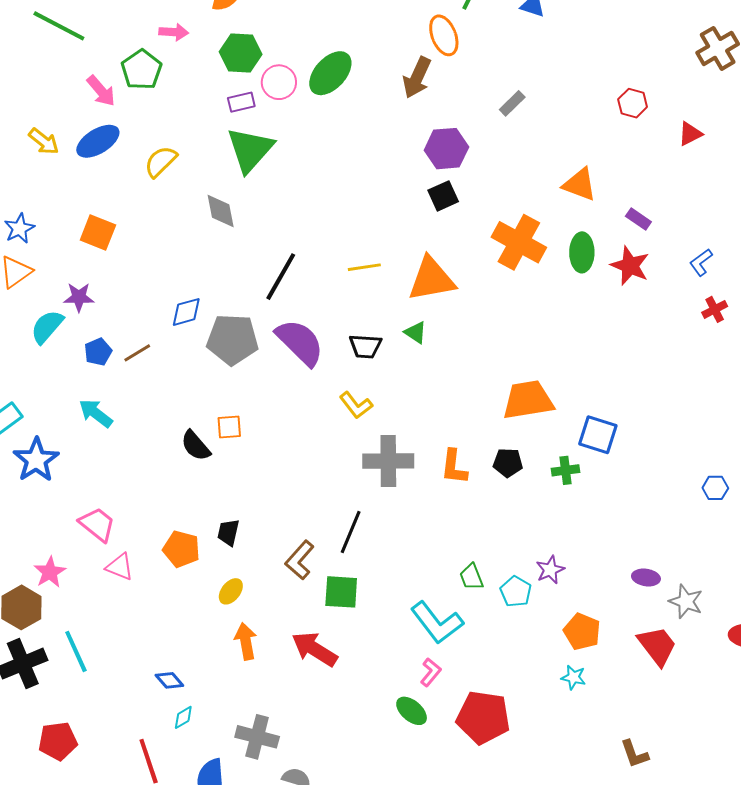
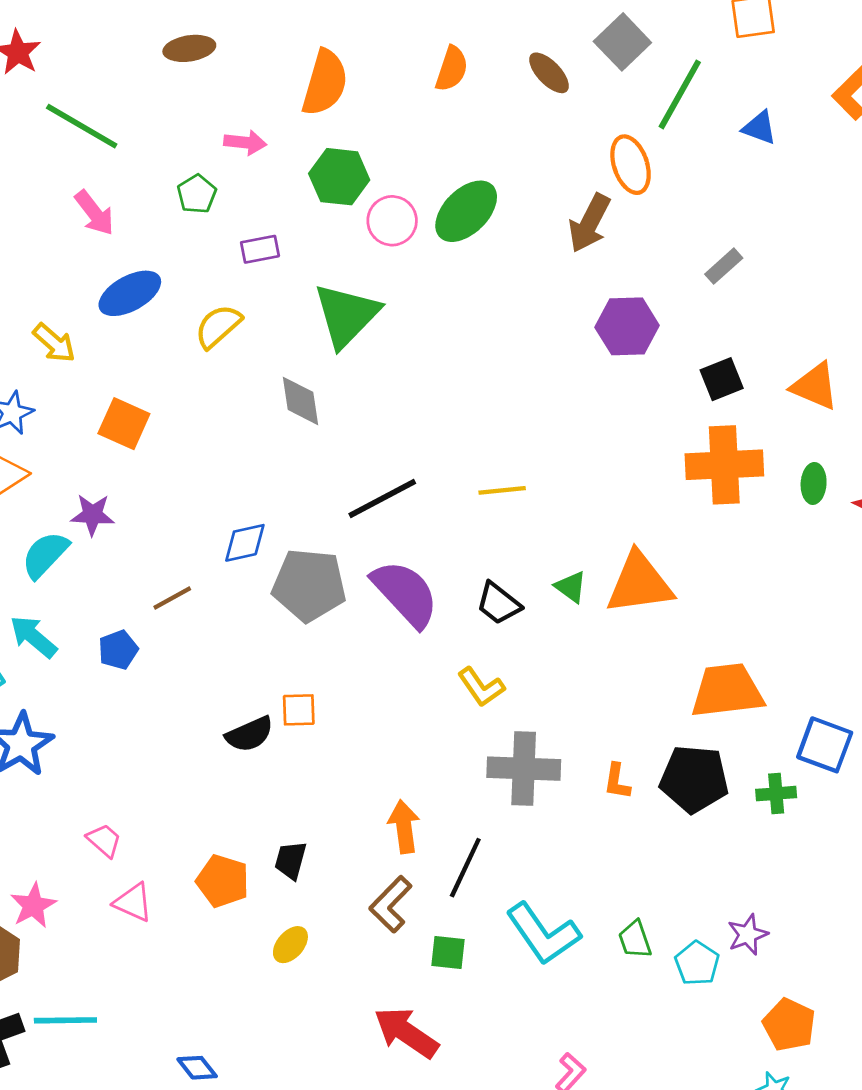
green pentagon: (142, 70) -> (197, 194), size x0.7
pink arrow: (101, 91) -> (94, 213), moved
purple rectangle: (241, 102) -> (260, 249), moved
yellow arrow: (44, 141) -> (54, 343), moved
black square: (443, 196) -> (722, 379), moved
orange cross: (519, 242) -> (724, 465), turned -34
green ellipse: (582, 252) -> (814, 483), size x0.7
black line: (281, 277) -> (382, 498), turned 30
orange triangle: (431, 279) -> (639, 583), moved
black trapezoid: (365, 346) -> (498, 603), turned 32
blue pentagon: (98, 352) -> (118, 650), moved
cyan arrow: (96, 413) -> (33, 637), moved
black semicircle: (196, 446) -> (250, 734), turned -76
black pentagon: (508, 463) -> (694, 779), size x1.6
orange L-shape: (454, 467) -> (617, 781), size x0.7
pink trapezoid: (97, 524) -> (104, 840), size x0.7
green square: (341, 592) -> (448, 953), size x0.7
cyan L-shape: (437, 623) -> (543, 934), moved
orange arrow: (246, 641) -> (404, 827), moved
cyan line: (76, 651) -> (65, 1020), turned -69

